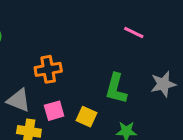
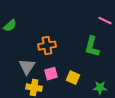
green L-shape: (116, 89) -> (92, 47), moved
gray triangle: (19, 100) -> (27, 67), turned 42

